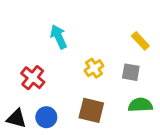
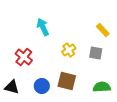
green semicircle: (140, 105) -> (102, 87), moved
blue circle: (46, 117) -> (42, 86), moved

